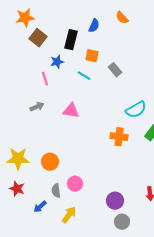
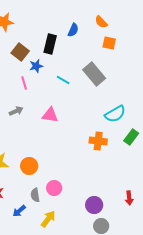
brown square: (38, 38) -> (20, 52), moved
orange square: (92, 56) -> (109, 43), moved
gray rectangle: (115, 70) -> (94, 74), size x1.6

